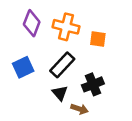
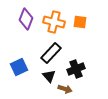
orange square: (98, 39) -> (80, 22), moved
blue square: (23, 67) -> (19, 67), moved

